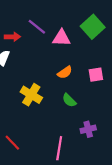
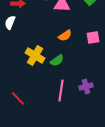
green semicircle: (69, 100) -> (57, 60), moved, turned -80
pink line: (59, 148) -> (61, 90), moved

